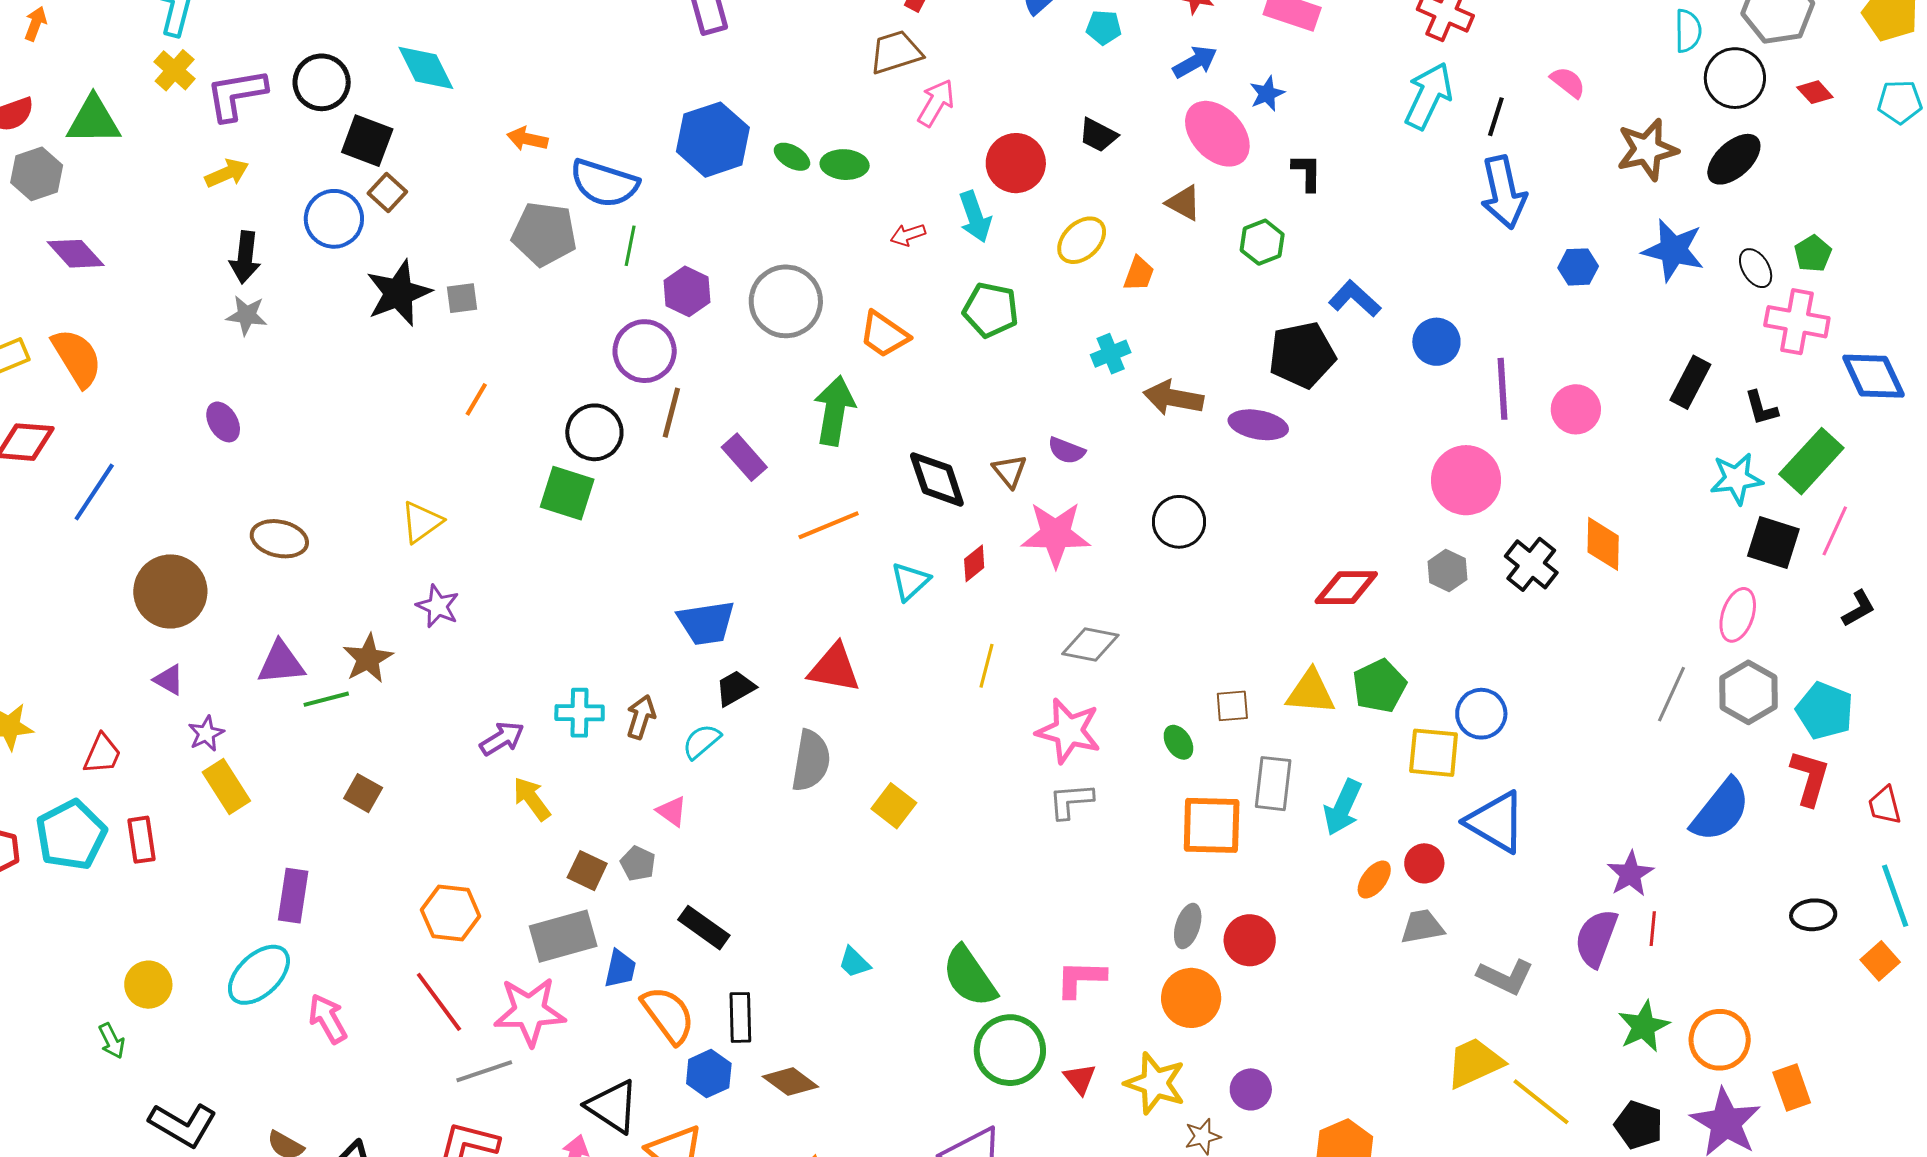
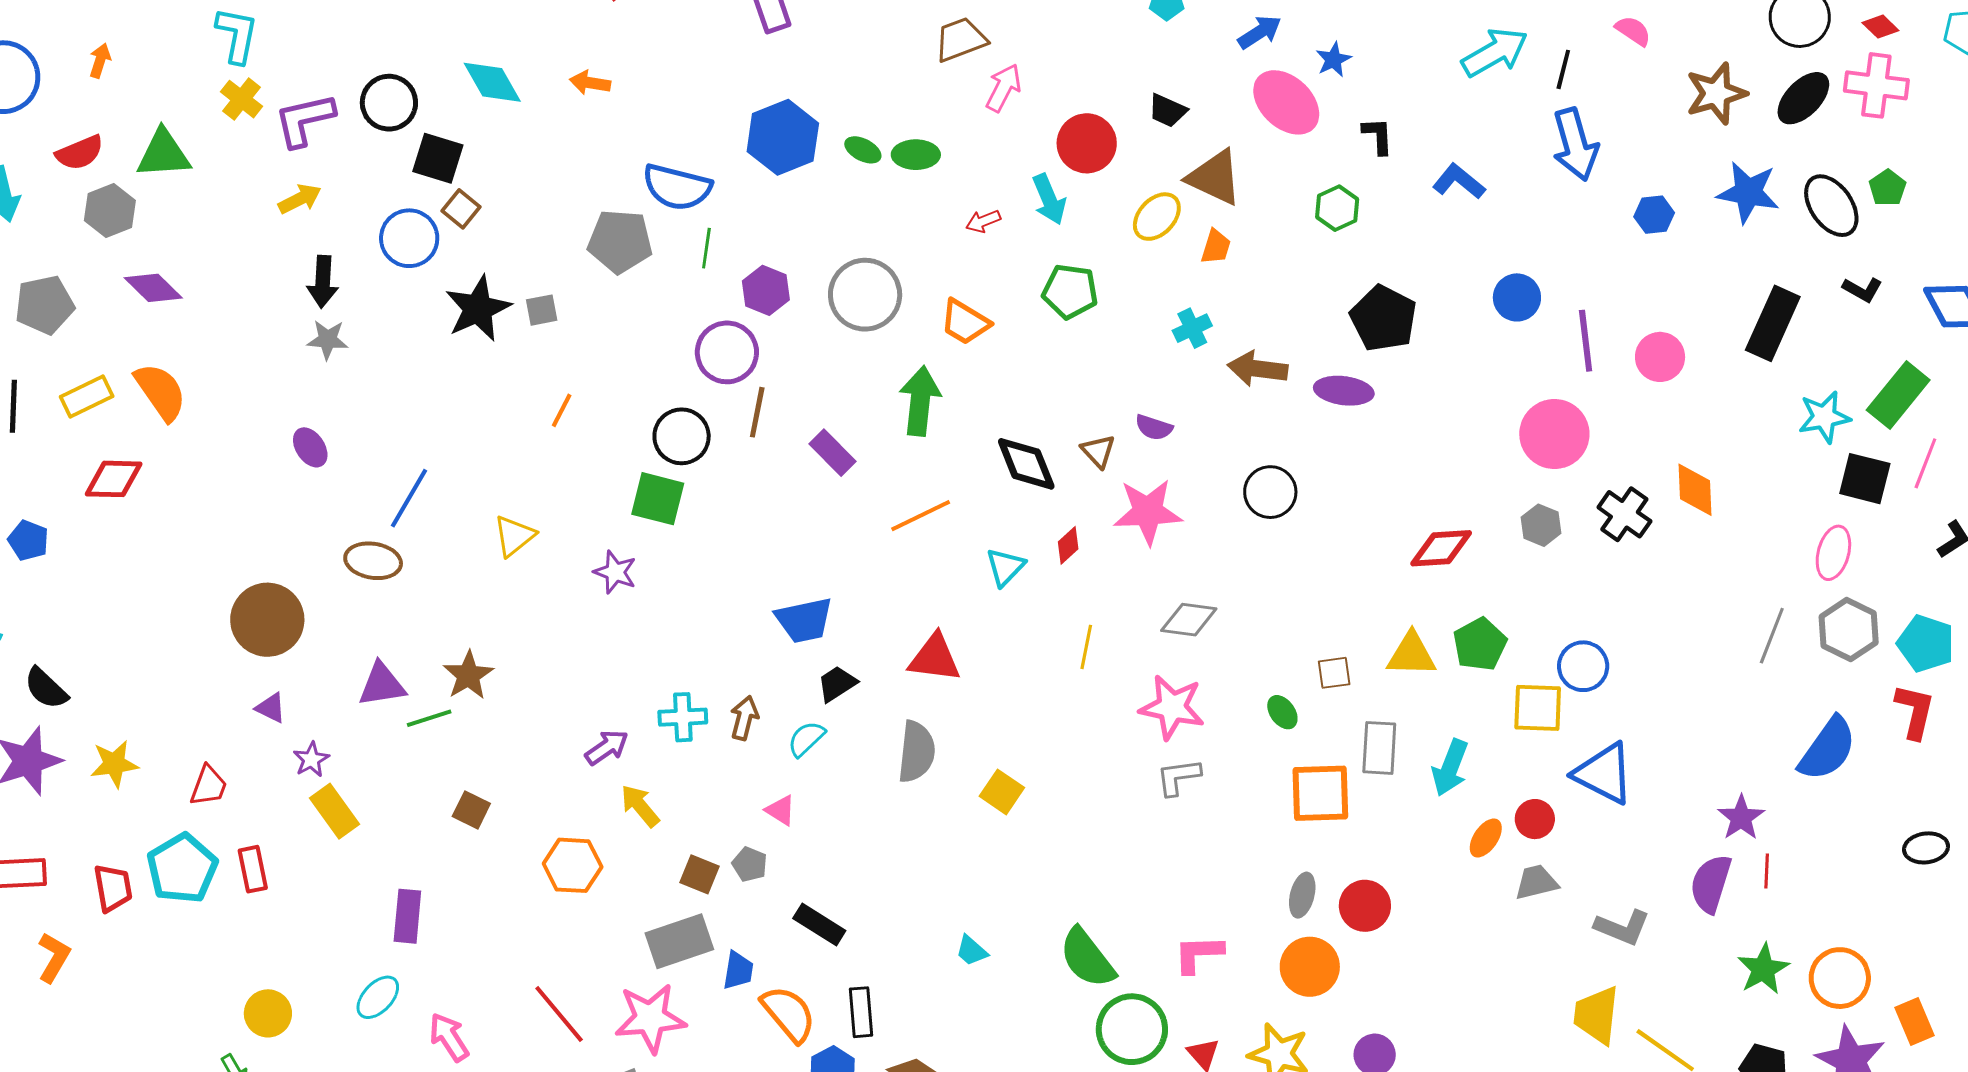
cyan arrow: (1428, 96) -> (1495, 52), turned 38
orange arrow: (527, 139) -> (590, 83), moved
brown triangle: (1184, 203) -> (1215, 177), moved, size x1.6
black ellipse: (1756, 268) -> (1831, 206), size x1.6
blue L-shape: (1355, 299) -> (1459, 182), moved
pink cross: (1797, 322) -> (1876, 85), moved
black pentagon: (1302, 355) -> (1384, 318), turned -30
black rectangle: (1690, 382) -> (1773, 323), size x1.4
black L-shape: (1761, 408) -> (1862, 290), moved, turned -42
blue line: (94, 492) -> (409, 498), moved
purple star: (438, 606) -> (615, 572), moved
orange hexagon: (451, 913) -> (573, 865), moved
cyan ellipse: (259, 975) -> (378, 997), size x0.7
yellow trapezoid: (1475, 1063) -> (1596, 1015), turned -56

